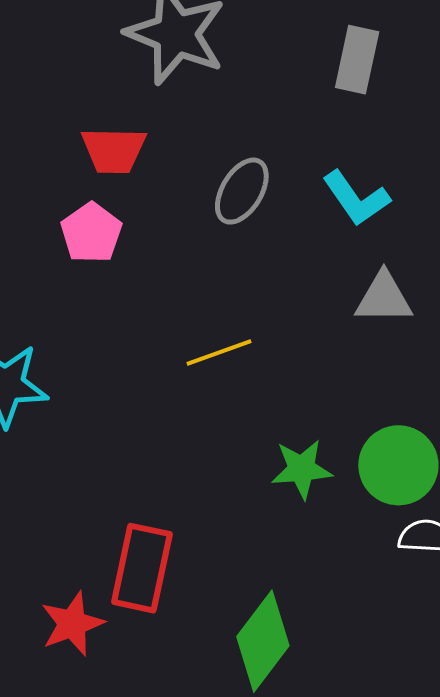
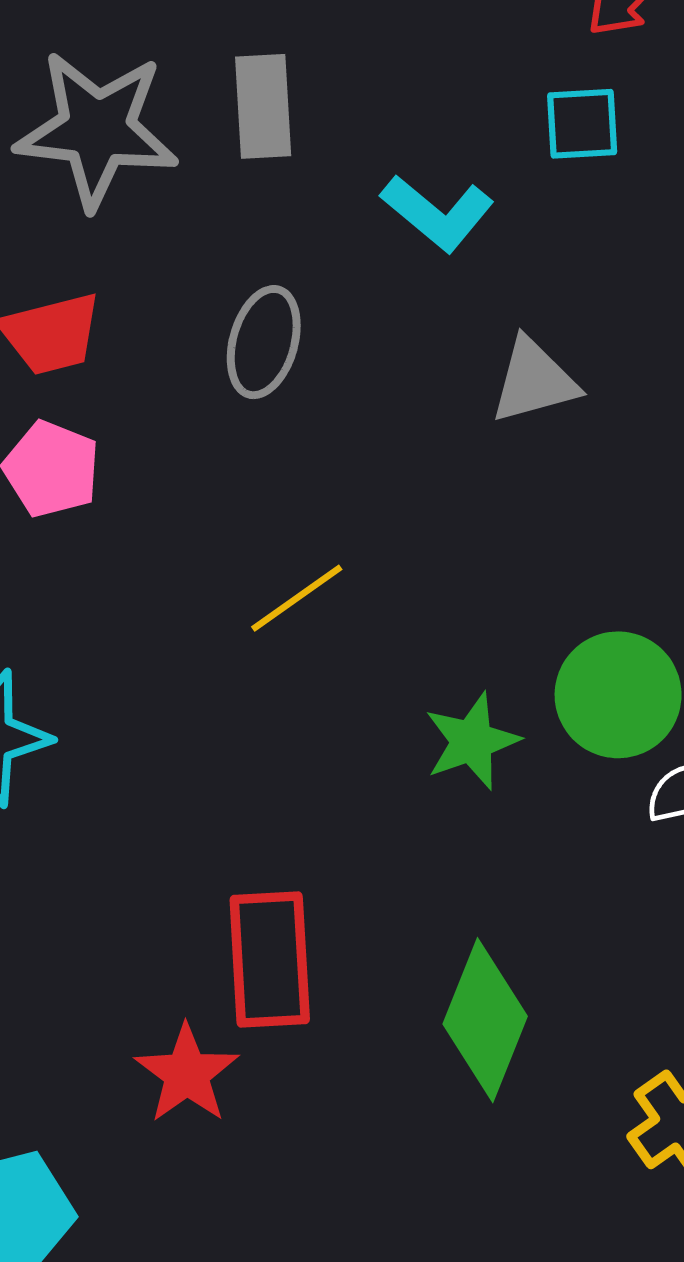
gray rectangle: (357, 60) -> (263, 106), moved
cyan L-shape: (356, 198) -> (437, 213), moved
gray triangle: (384, 298) -> (534, 381), moved

